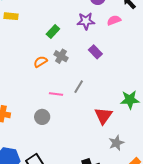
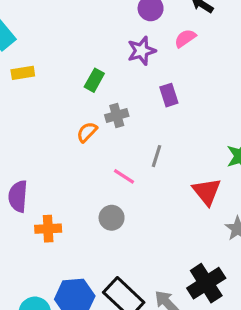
purple rectangle: (95, 52) -> (169, 95), turned 40
gray cross: (61, 56) -> (117, 115), turned -32
pink line: (56, 94) -> (124, 176), turned 40

